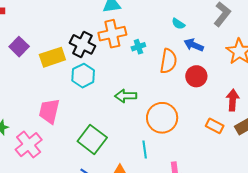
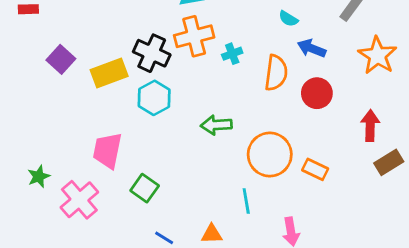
orange rectangle: (215, 126) -> (315, 169), moved
green square: (92, 139) -> (145, 188), moved, size x0.7

